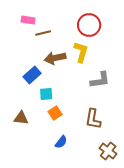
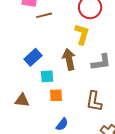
brown arrow: (55, 58) -> (69, 59), moved, turned 90
orange square: (55, 113) -> (56, 95), turned 32

